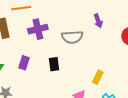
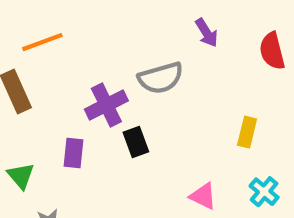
purple cross: (38, 29) -> (106, 105), moved
yellow rectangle: (98, 77) -> (247, 132), moved

